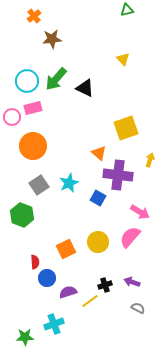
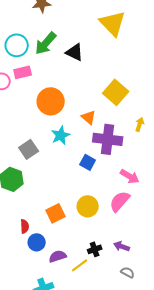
yellow triangle: (123, 59) -> (113, 23), size x2.0
yellow square: (126, 128) -> (116, 92), turned -30
orange circle: (33, 146) -> (51, 101), moved
cyan star: (69, 183) -> (61, 135), moved

